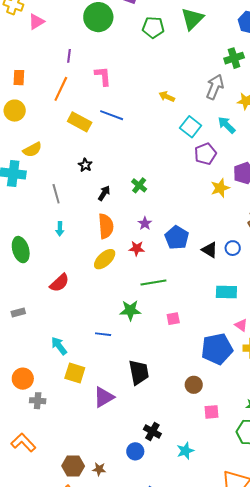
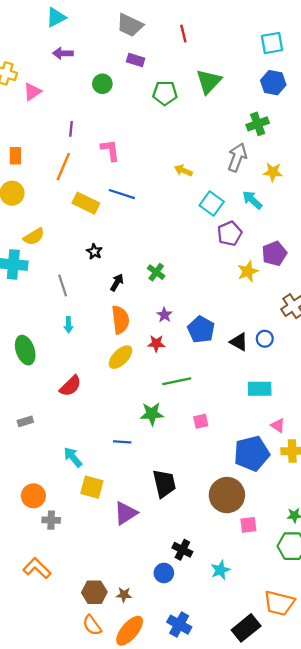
green circle: (98, 17) -> (102, 84), size x0.6
brown circle: (194, 385) -> (227, 495), size x1.8

